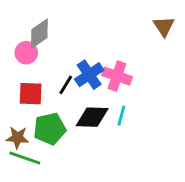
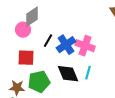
black line: (66, 85) -> (48, 41), moved
black diamond: (92, 117) -> (68, 74), turned 65

